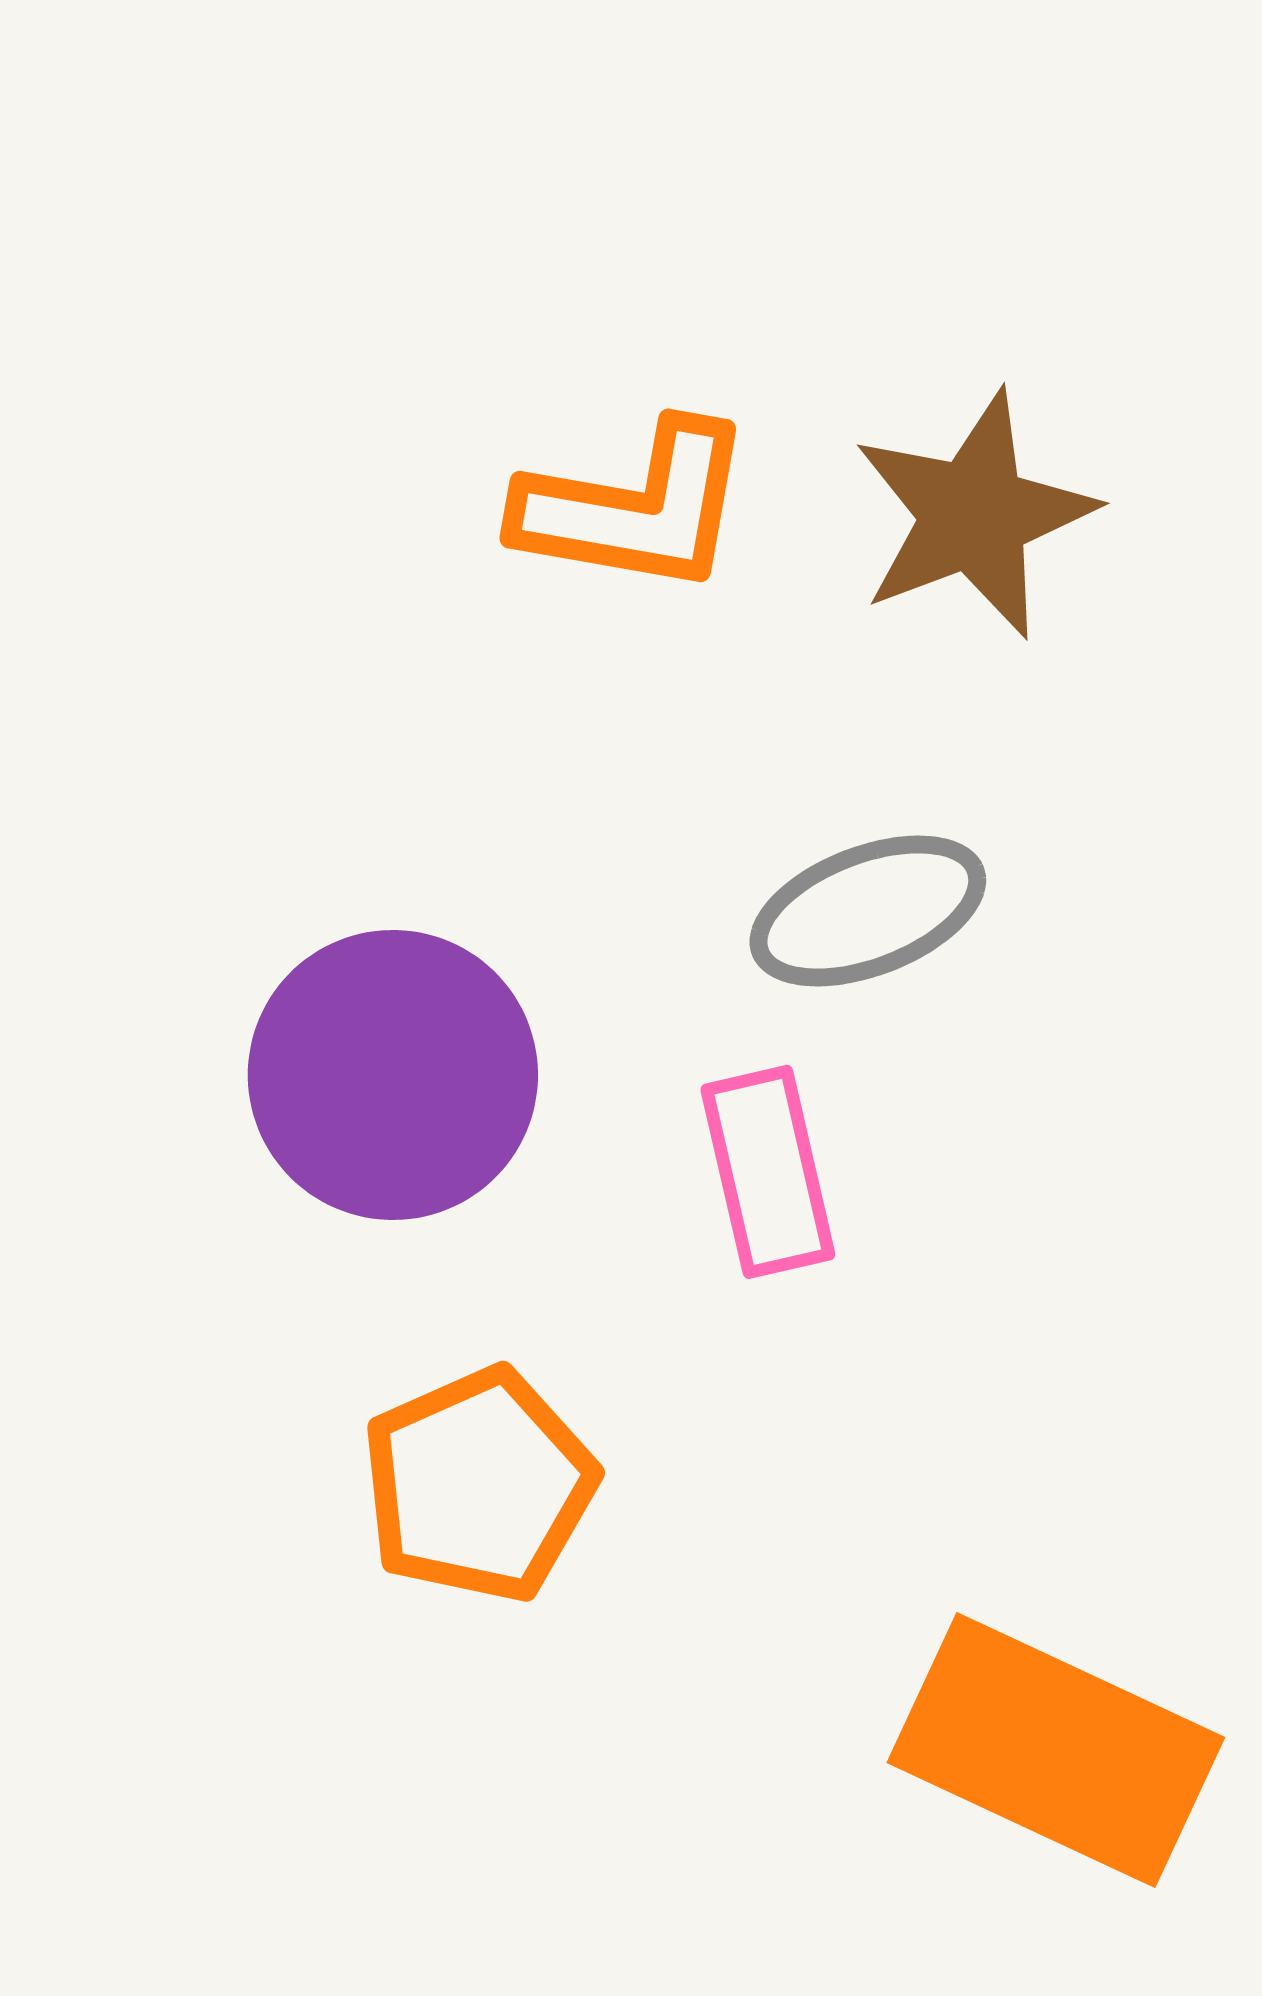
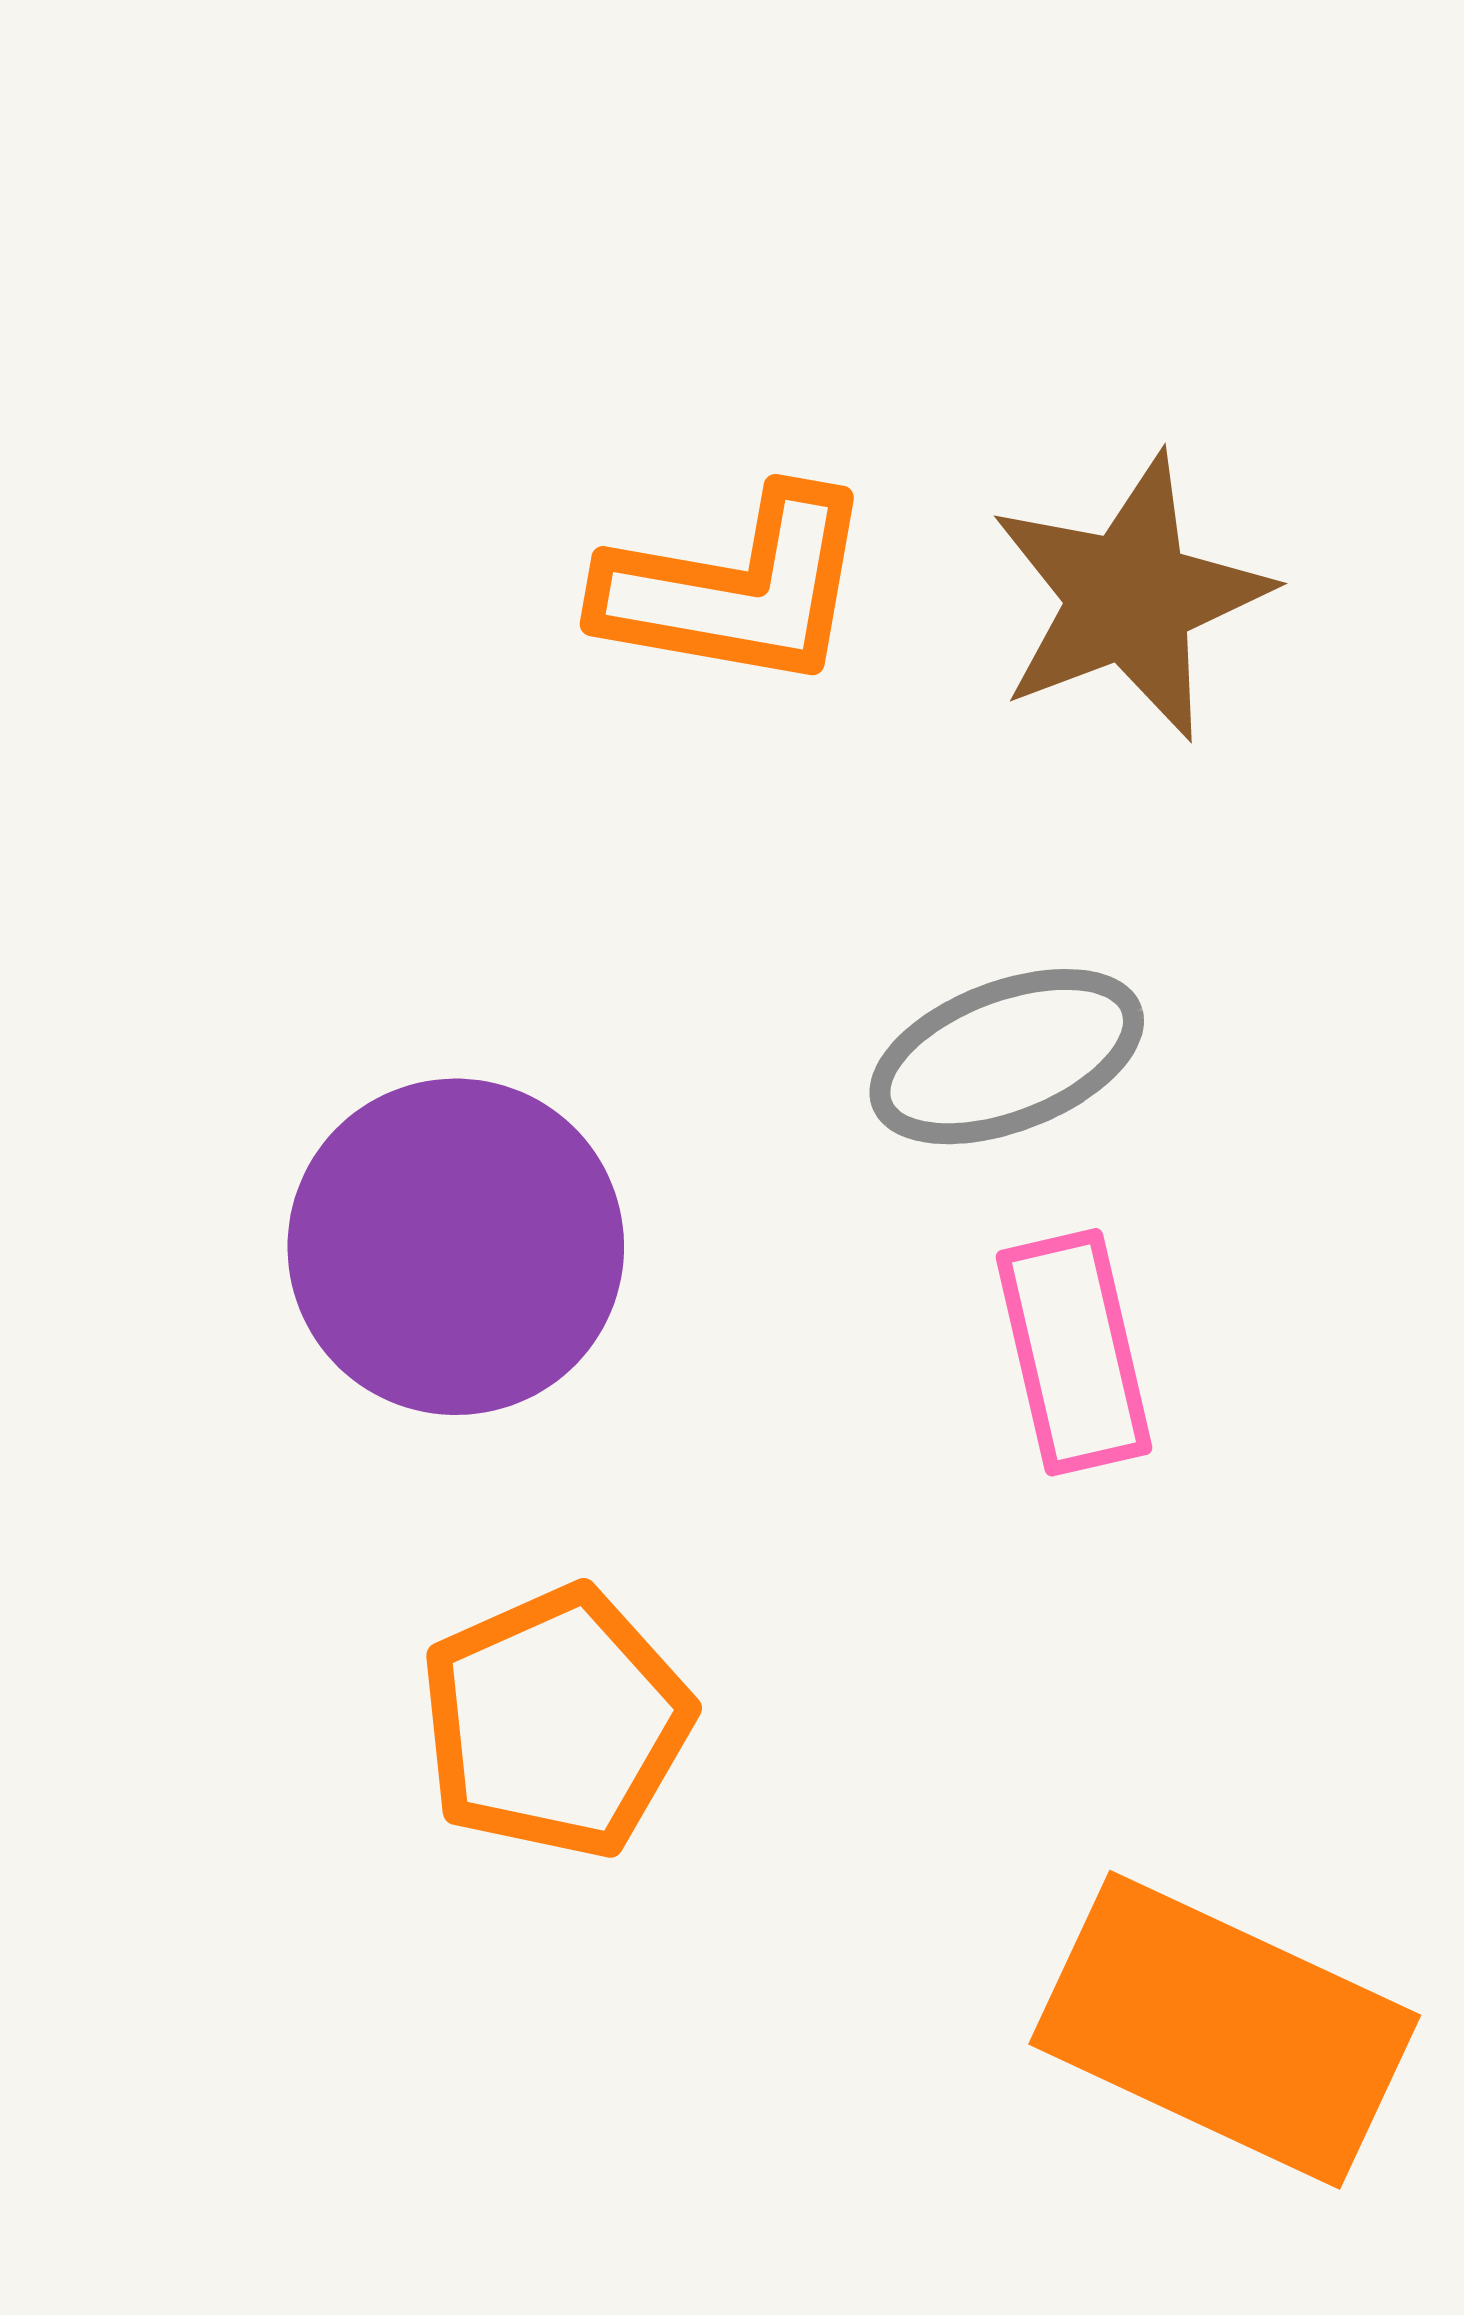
pink rectangle: (768, 1172) -> (1074, 1352), moved

